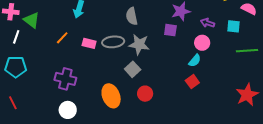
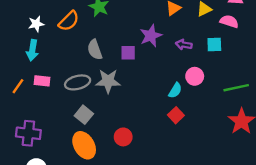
purple square: (170, 30) -> (128, 53), moved
pink rectangle: (89, 43) -> (42, 81), moved
pink circle: (202, 43) -> (195, 76), moved
green line: (247, 51) -> (236, 88), moved
gray square: (133, 69) -> (84, 115), moved

